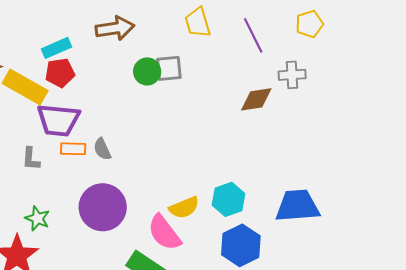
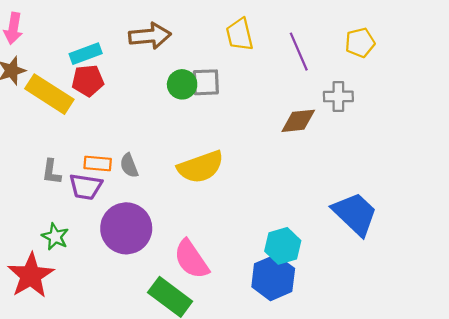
purple trapezoid: (58, 120) -> (86, 187), moved, size x0.7
cyan hexagon: (229, 199) -> (283, 246), moved
blue trapezoid: (297, 206) -> (355, 214), moved, turned 45
yellow semicircle: (184, 208) -> (201, 167), moved, size x1.4

